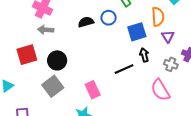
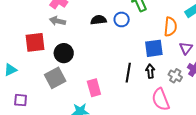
blue square: (137, 32) -> (154, 48), moved
purple triangle: (168, 36) -> (186, 48), moved
black arrow: (144, 55) -> (150, 71), moved
black line: (124, 69) -> (128, 73), turned -66

